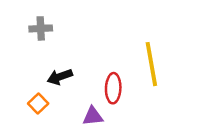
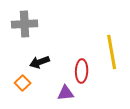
gray cross: (41, 28) -> (25, 24), size x1.4

